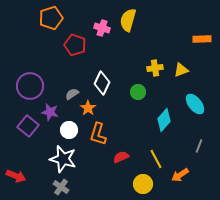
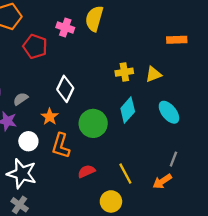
green circle: (138, 92) -> (93, 123), moved, size x1.6
gray semicircle: (72, 94) -> (21, 99), moved
cyan diamond: (164, 120) -> (128, 110), moved
orange arrow: (180, 175) -> (162, 181), moved

